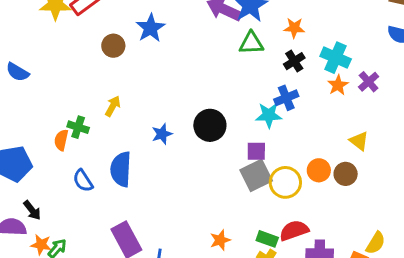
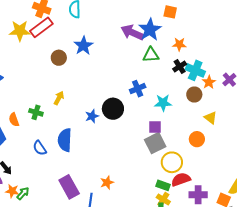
cyan cross: (336, 58) -> (195, 70), moved
blue cross: (286, 98) -> (138, 89), moved
black circle: (210, 125) -> (113, 109), moved
orange semicircle: (61, 140) -> (14, 120), moved, turned -32
yellow triangle: (359, 141) -> (211, 118), moved
brown circle: (346, 174) -> (194, 95), moved
yellow circle: (285, 182) -> (172, 162), moved
orange star: (220, 240) -> (107, 183), moved

